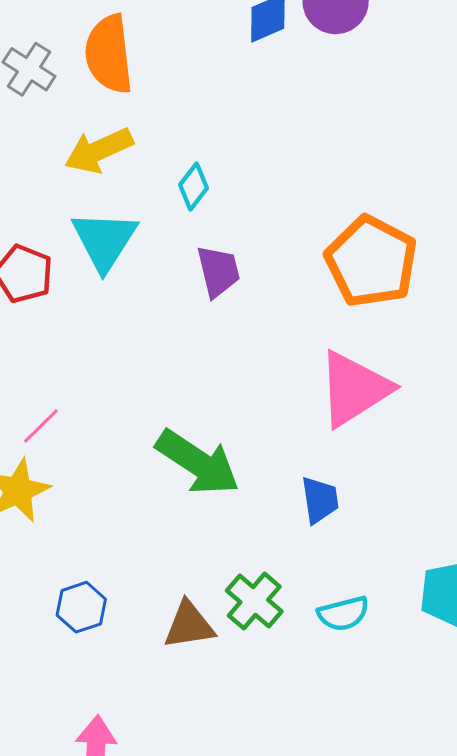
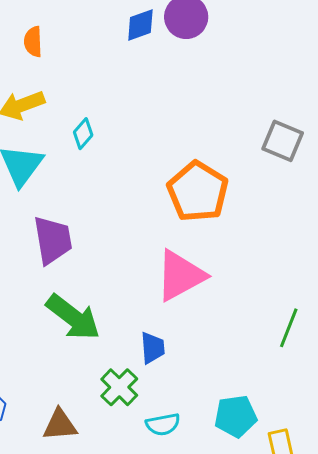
orange semicircle: (109, 54) -> (33, 42), size x0.6
purple trapezoid: (218, 271) -> (53, 240), moved, size x1.4
green cross: (254, 601) -> (119, 387), moved

